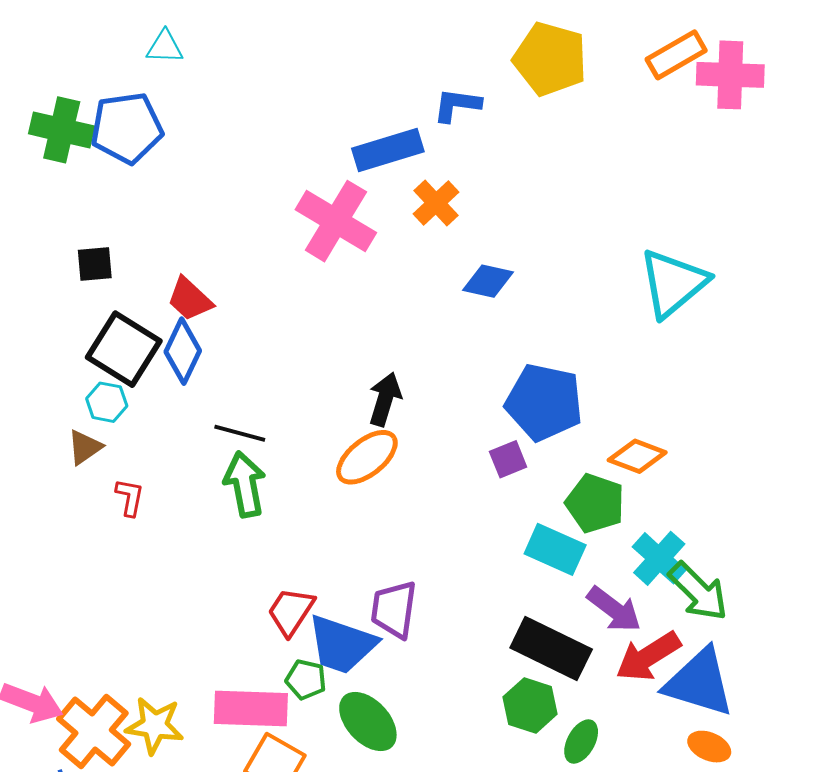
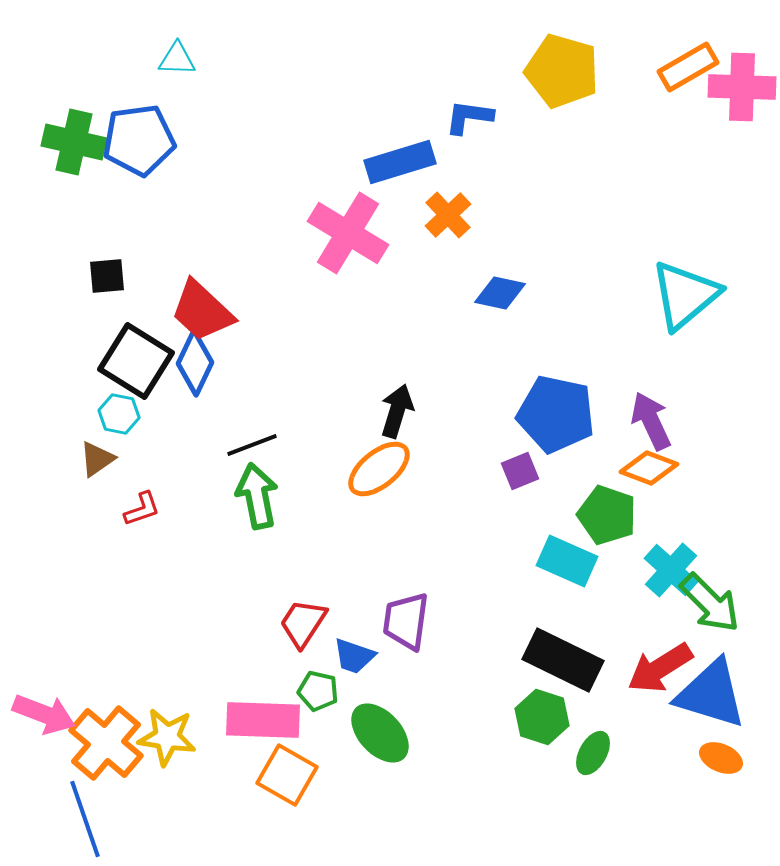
red trapezoid: (190, 299) -> (202, 311), size x1.4
black line: (240, 433) -> (252, 445), turned -36
red L-shape: (130, 497) -> (142, 509), turned 60
purple arrow: (614, 609) -> (651, 421), moved, turned -152
blue trapezoid: (342, 644) -> (354, 656), size x0.6

